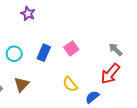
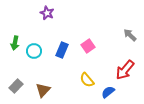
gray arrow: (116, 49) -> (130, 35), moved
brown triangle: (22, 84) -> (43, 90), moved

